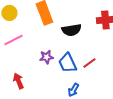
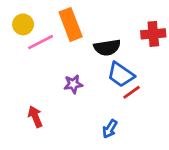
pink line: (13, 40) -> (41, 42), moved
blue trapezoid: (67, 63) -> (121, 75), moved, turned -30

